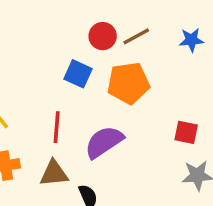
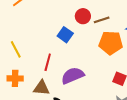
orange pentagon: (128, 83) -> (111, 43), moved

